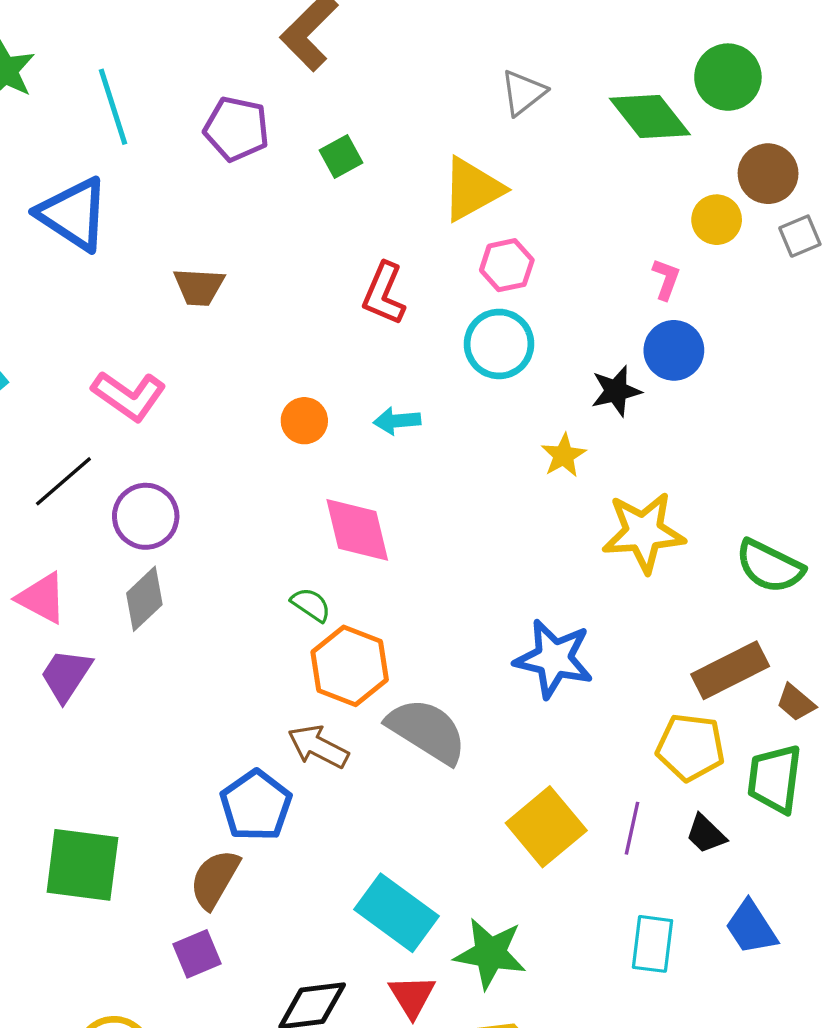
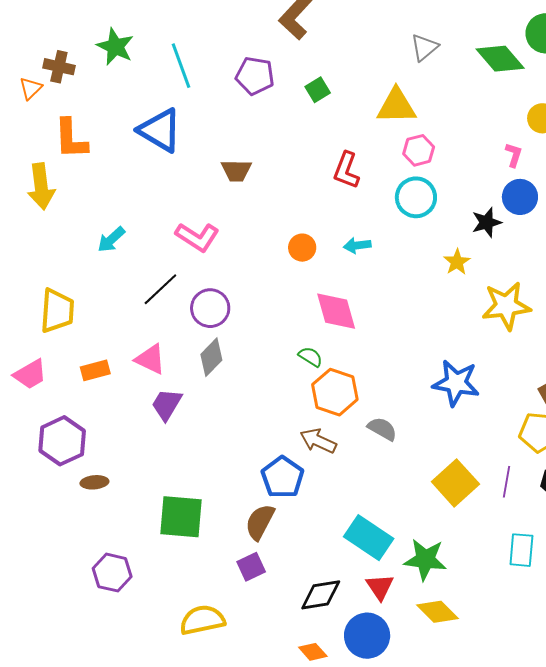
yellow triangle: (472, 189) -> (396, 106), turned 30
gray semicircle: (427, 731) -> (382, 429), size x0.6

